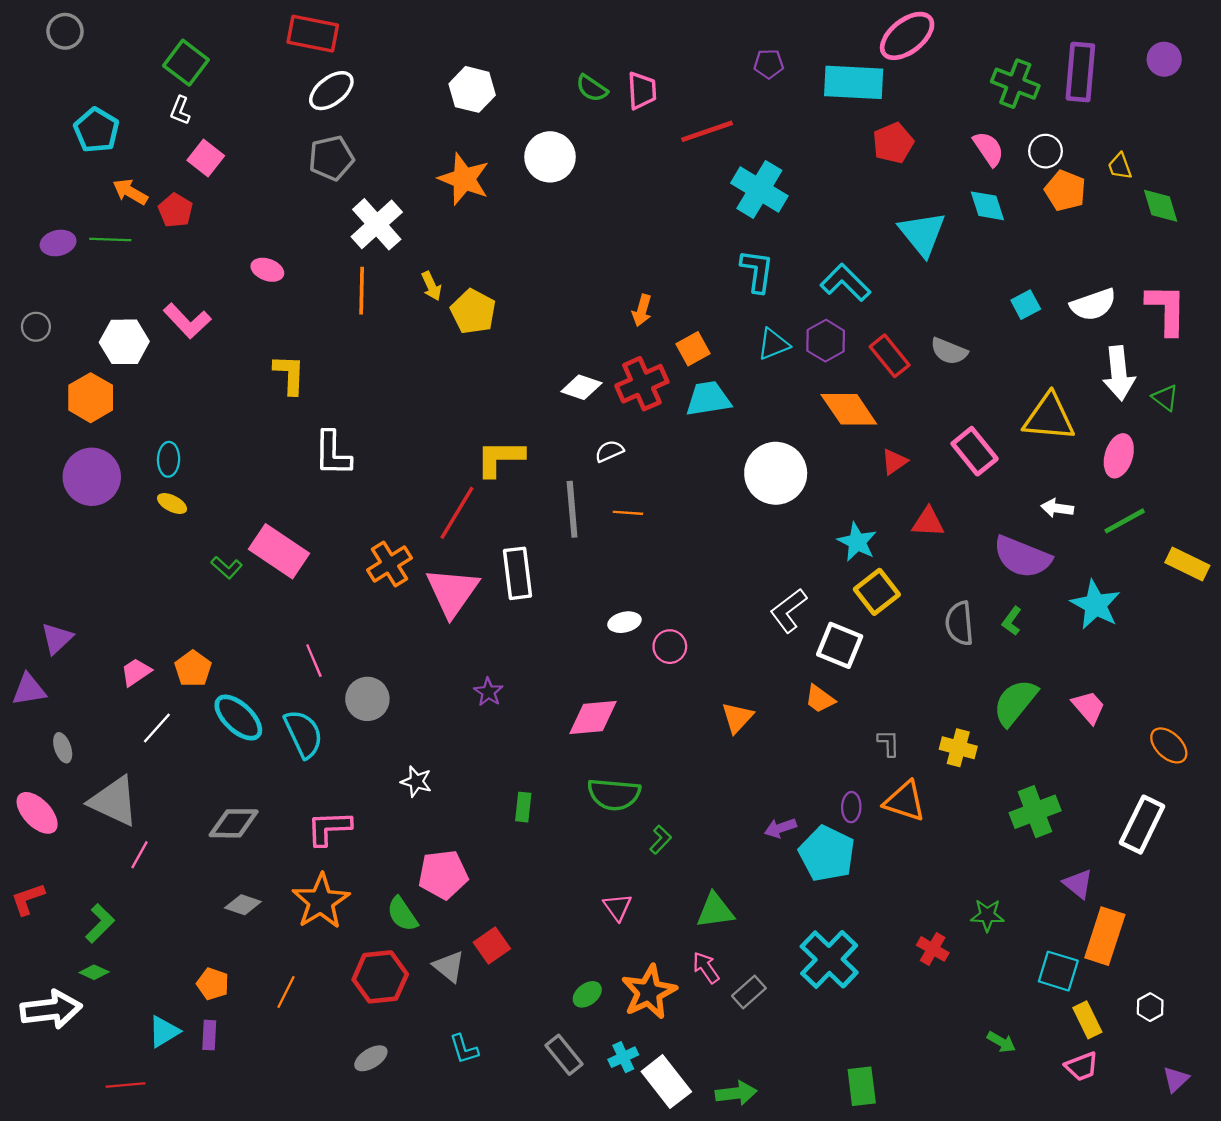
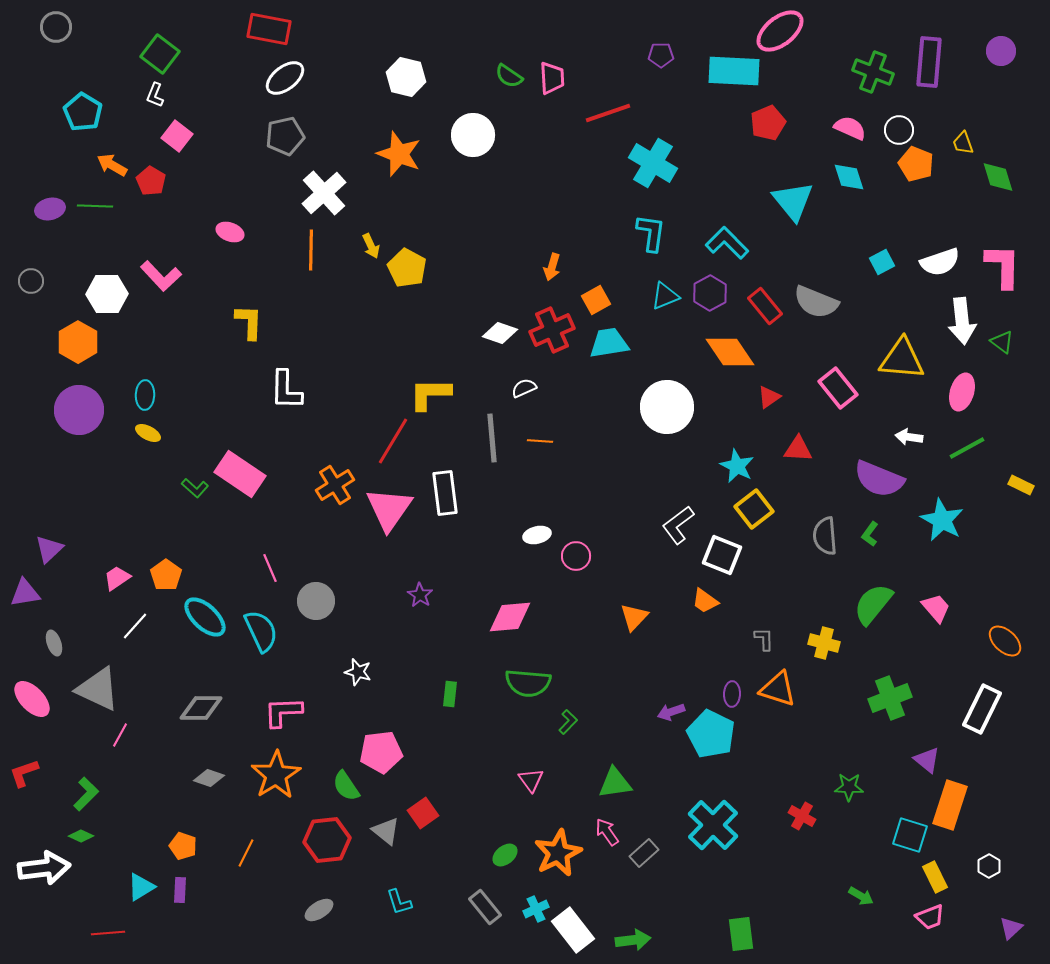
pink semicircle: (989, 149) -> (850, 128), turned -32
gray semicircle: (949, 351) -> (816, 302), size x1.4
yellow rectangle: (1187, 564) -> (1021, 485), size x0.7

